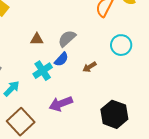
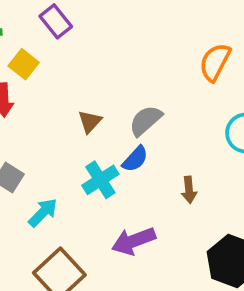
brown triangle: (37, 39) -> (90, 122), turned -48
brown arrow: (90, 67) -> (189, 190), moved, turned -64

